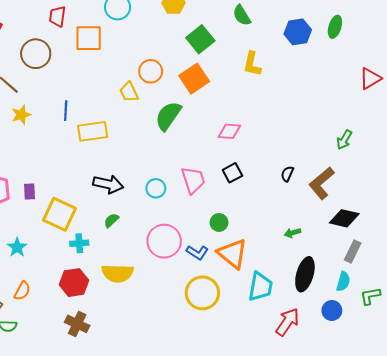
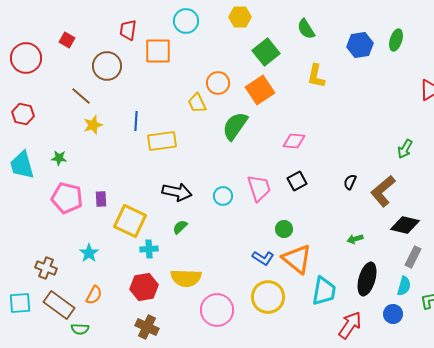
pink circle: (164, 241) -> (217, 310), moved

